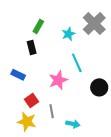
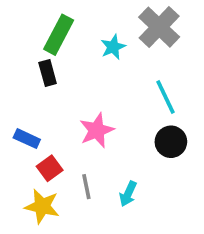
green rectangle: (38, 26) -> (59, 35), size x1.5
cyan line: (77, 63) -> (166, 97), moved
blue rectangle: (18, 75) -> (27, 139), moved
cyan arrow: (73, 124) -> (128, 194), moved, turned 104

